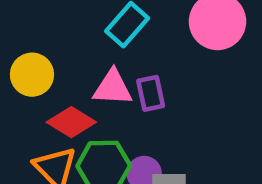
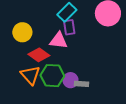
purple rectangle: (151, 93) -> (69, 27), moved

